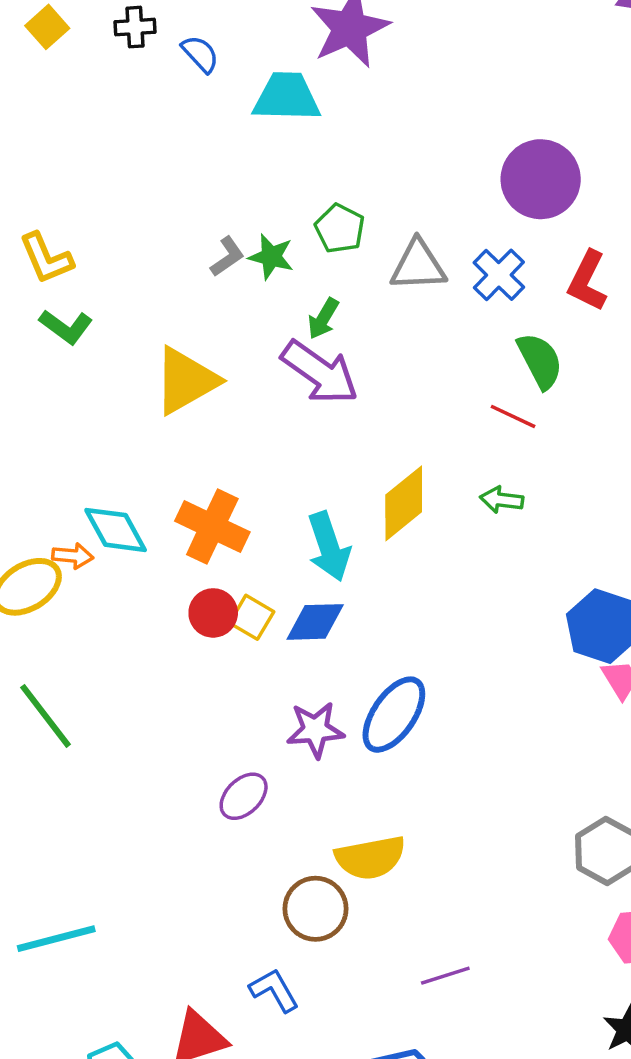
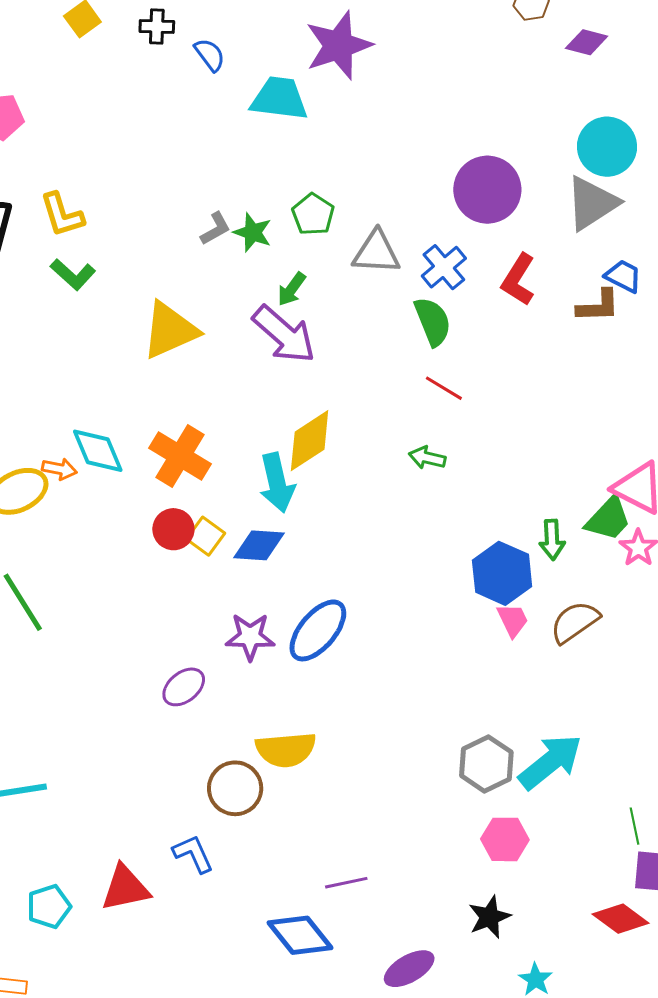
green semicircle: (540, 361) -> (433, 322), moved
yellow diamond: (404, 503) -> (310, 441), moved
purple line: (445, 976) -> (346, 883), moved

